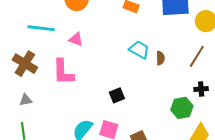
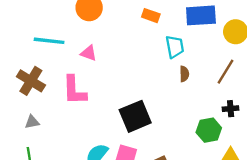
cyan trapezoid: (139, 50) -> (175, 47), moved, turned 50
black square: (117, 95) -> (135, 116), size x1.8

